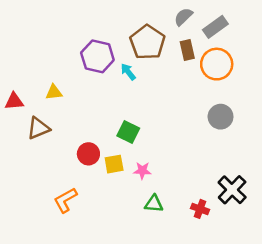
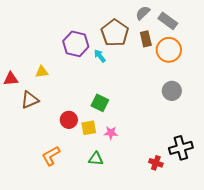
gray rectangle: (215, 27) -> (168, 21), turned 72
black cross: (232, 190) -> (181, 148), turned 30
green triangle: (154, 204) -> (96, 159), moved

